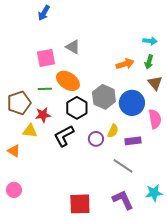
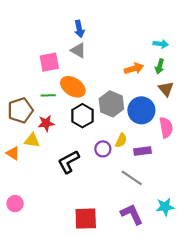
blue arrow: (44, 13) -> (79, 29), moved, turned -42
black L-shape: (64, 136) -> (69, 162), moved
orange triangle: (14, 151) -> (13, 153), moved

